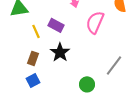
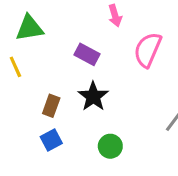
yellow line: (36, 31) -> (15, 67), moved
green circle: (87, 84) -> (110, 146), moved

